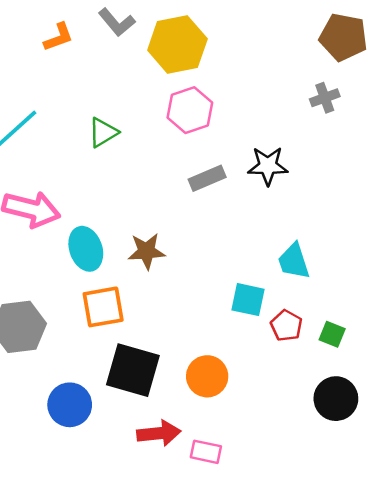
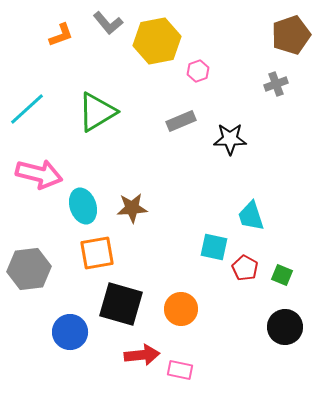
brown pentagon: (343, 37) -> (291, 35), turned -30
pink hexagon: (190, 110) -> (198, 71), moved, size x0.6
green triangle: (103, 132) -> (97, 112), size x1.6
gray rectangle: (207, 178) -> (181, 121), moved

